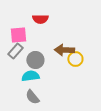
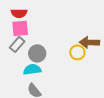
red semicircle: (40, 19) -> (19, 13), moved
brown arrow: (64, 50) -> (90, 42), moved

